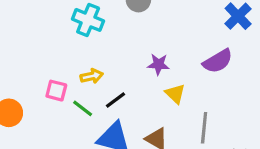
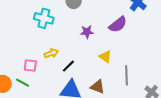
purple semicircle: (218, 61) -> (118, 24), moved
purple star: (158, 64) -> (87, 32), moved
green line: (83, 108) -> (23, 83), moved

